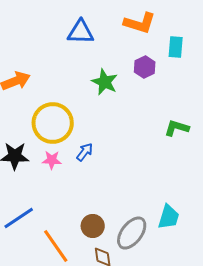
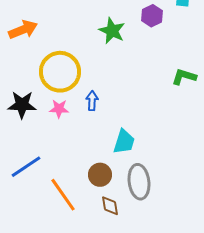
blue arrow: (85, 152) -> (92, 101), turned -36
cyan trapezoid: (169, 217) -> (124, 142), moved
gray ellipse: (132, 233) -> (139, 182), turned -44

